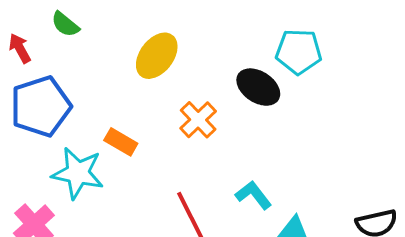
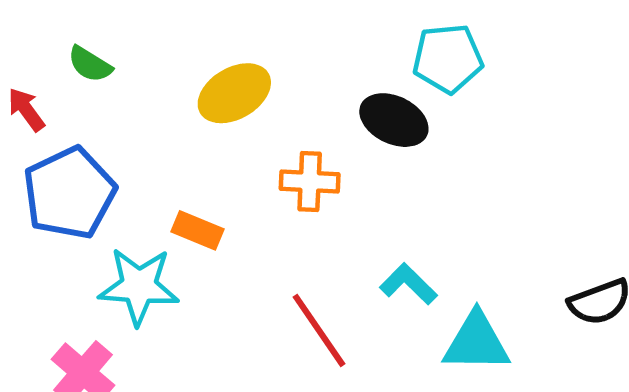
yellow ellipse: (157, 56) -> (234, 93), turned 30
orange cross: (198, 120) -> (310, 181), turned -36

